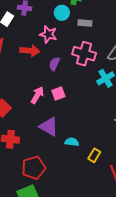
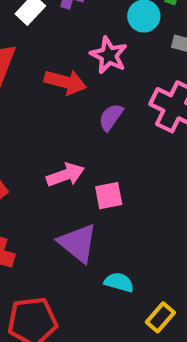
pink square: (58, 94) -> (109, 196), moved
pink arrow: (37, 95) -> (65, 175), turned 30

